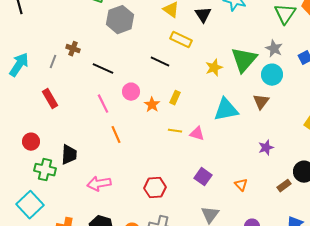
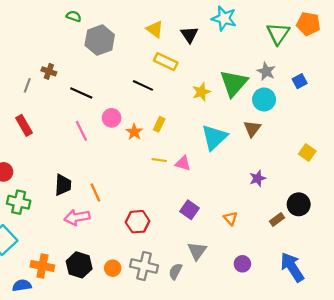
cyan triangle: (226, 110) -> (214, 137), turned -32
orange line: (116, 135) -> (95, 192), moved
black trapezoid: (69, 155) -> (63, 185), moved

